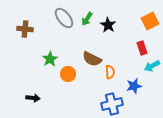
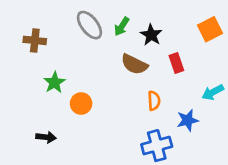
red rectangle: (142, 48) -> (176, 63), moved
green star: (50, 59) -> (54, 82), moved
brown semicircle: (92, 59) -> (134, 64), moved
orange circle: (68, 74) -> (81, 104), moved

